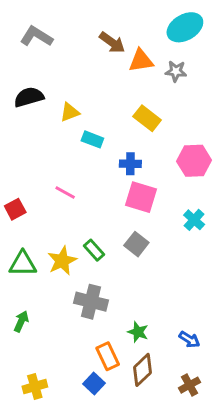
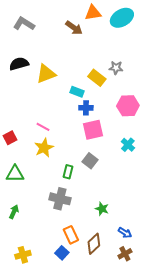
orange triangle: (141, 61) -> (93, 13), moved
gray star: (176, 71) -> (116, 68), moved
yellow triangle: (70, 112) -> (46, 74), size x1.5
cyan rectangle: (92, 139) -> (77, 92), moved
pink square: (141, 197) -> (93, 130), turned -30
green rectangle: (94, 250) -> (68, 172), moved, turned 56
yellow star: (62, 261) -> (44, 148), moved
green star: (138, 332) -> (102, 209), moved
blue arrow: (189, 340) -> (125, 233), moved

